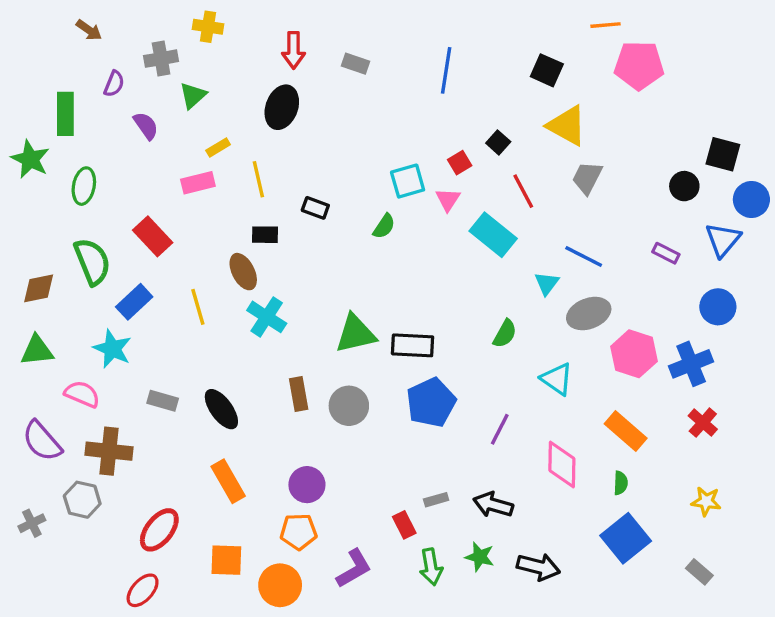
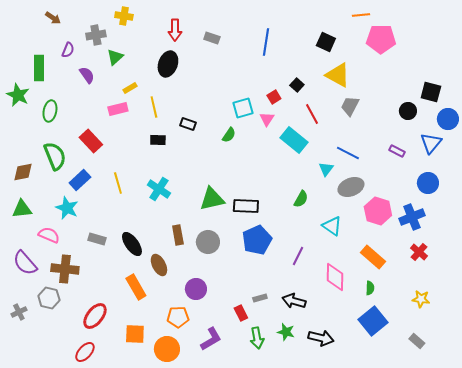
brown ellipse: (243, 272) -> (159, 265), moved
purple circle: (307, 485) -> (196, 289), moved

